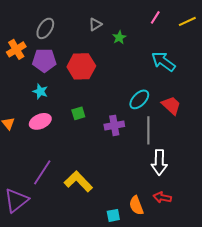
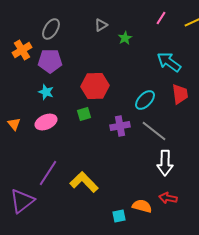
red hexagon: (81, 66) -> (95, 86), moved
red trapezoid: (171, 105) -> (180, 94), moved, turned 40
gray line: (148, 130) -> (154, 131), turned -52
orange semicircle: (136, 205) -> (142, 206), turned 126

